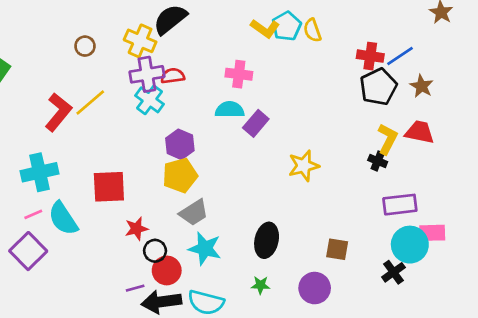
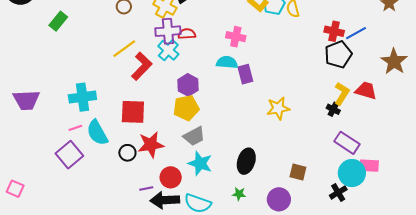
brown star: (422, 86) -> (394, 61), moved, size x1.5
red L-shape: (58, 112) -> (142, 66), moved
purple rectangle: (256, 123) -> (245, 74), turned -60
purple rectangle: (400, 205) -> (347, 143), turned 35
red star: (136, 229) -> (151, 145), size x1.5
black circle: (155, 251) -> (127, 153), moved

